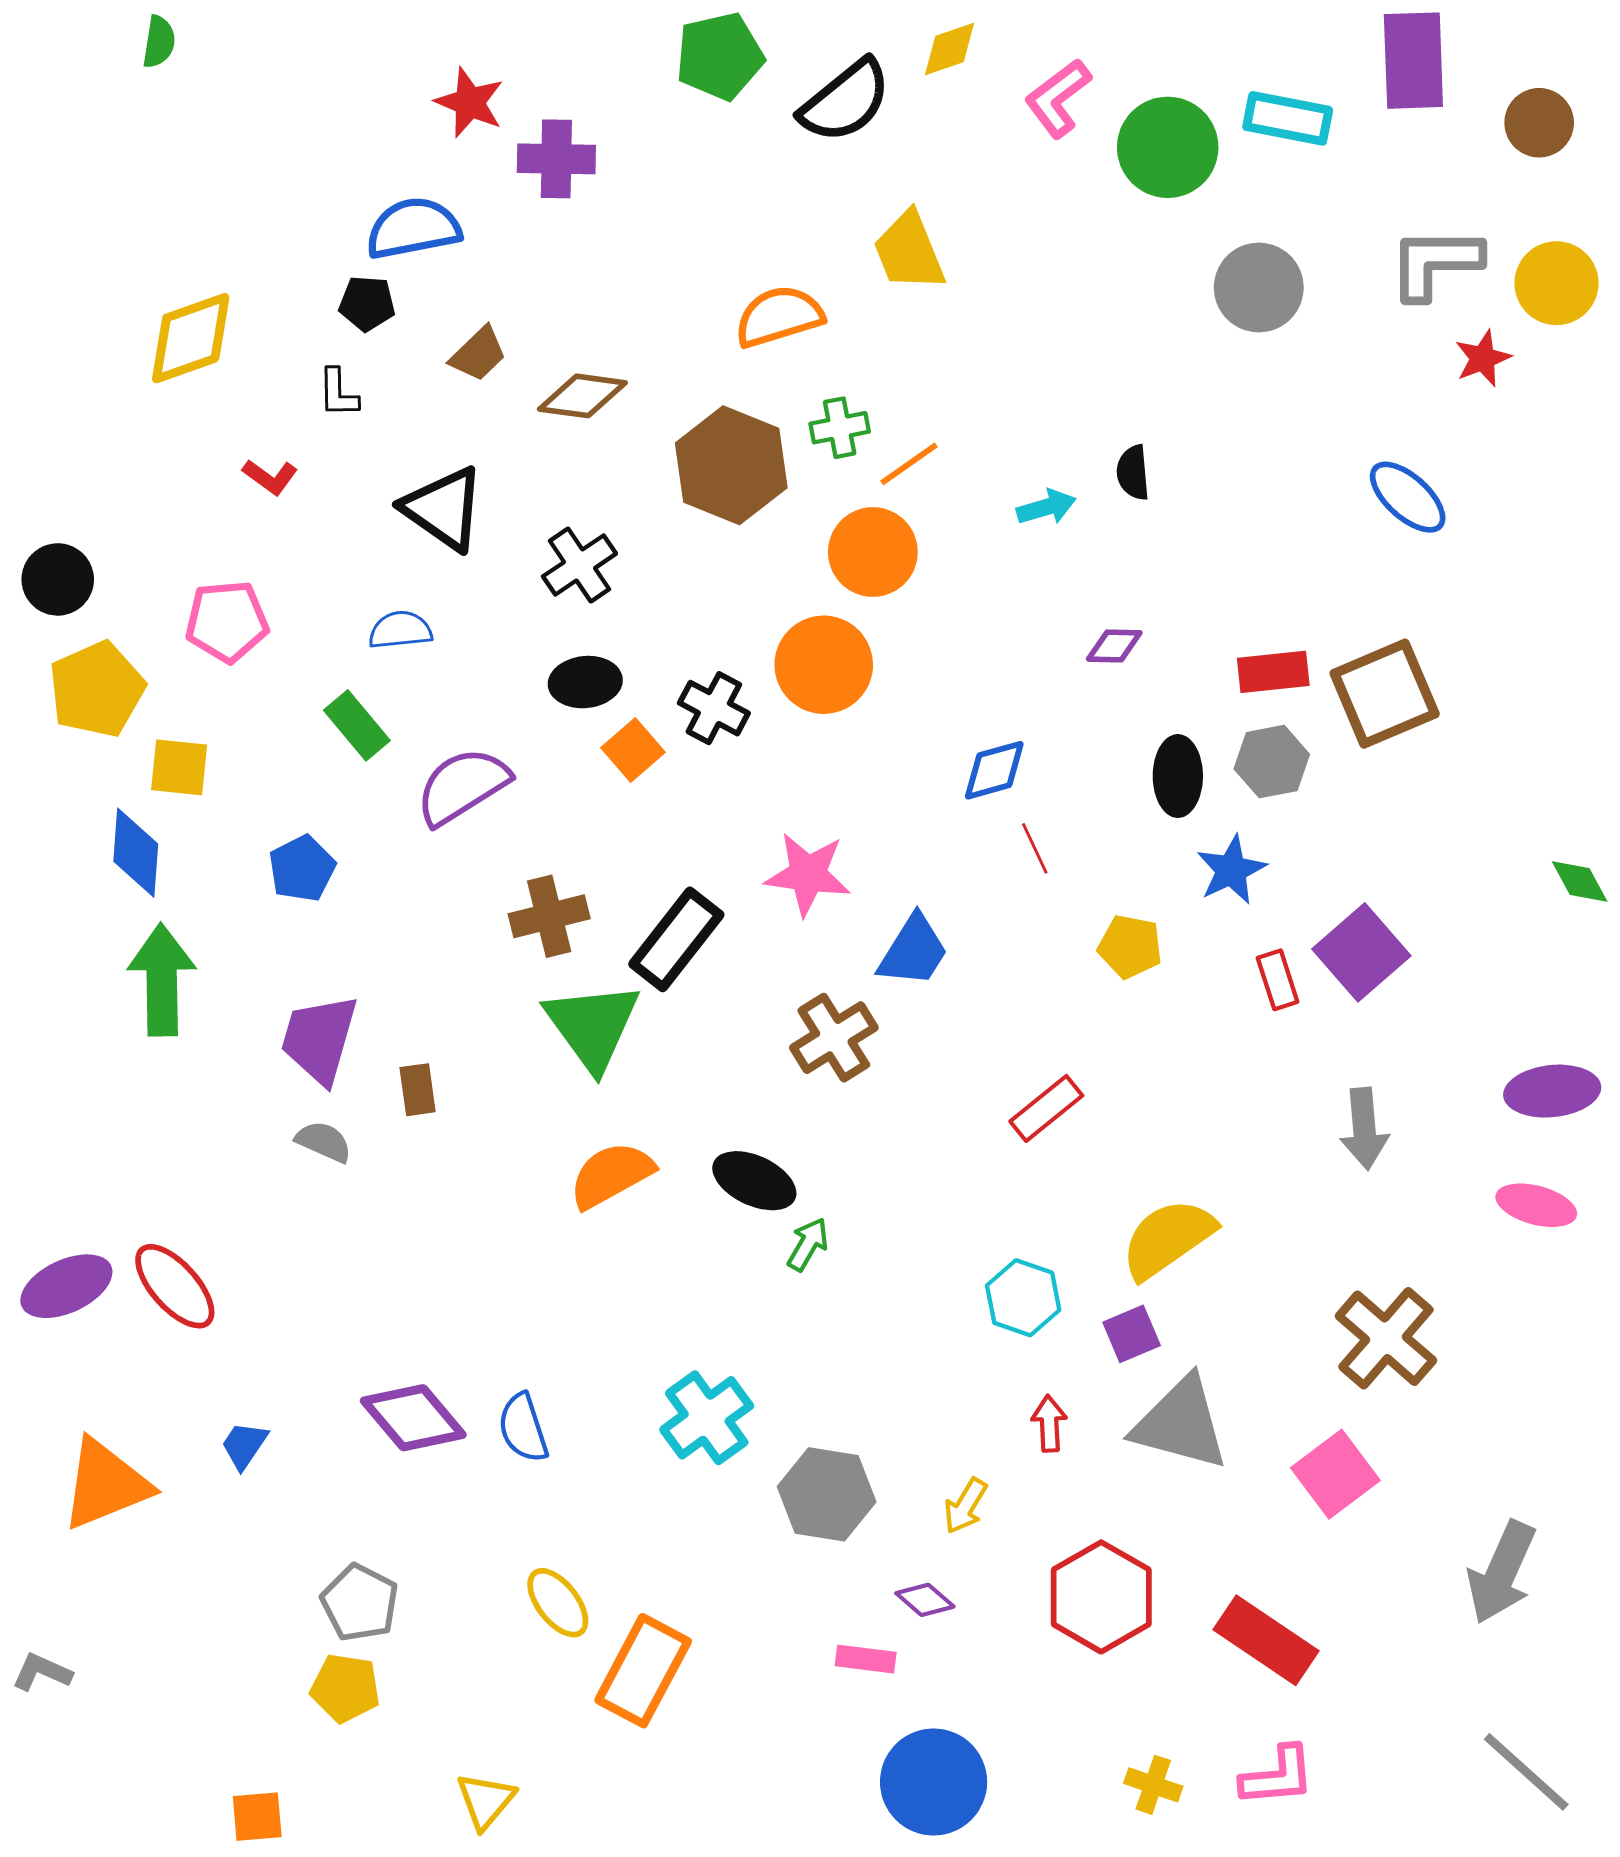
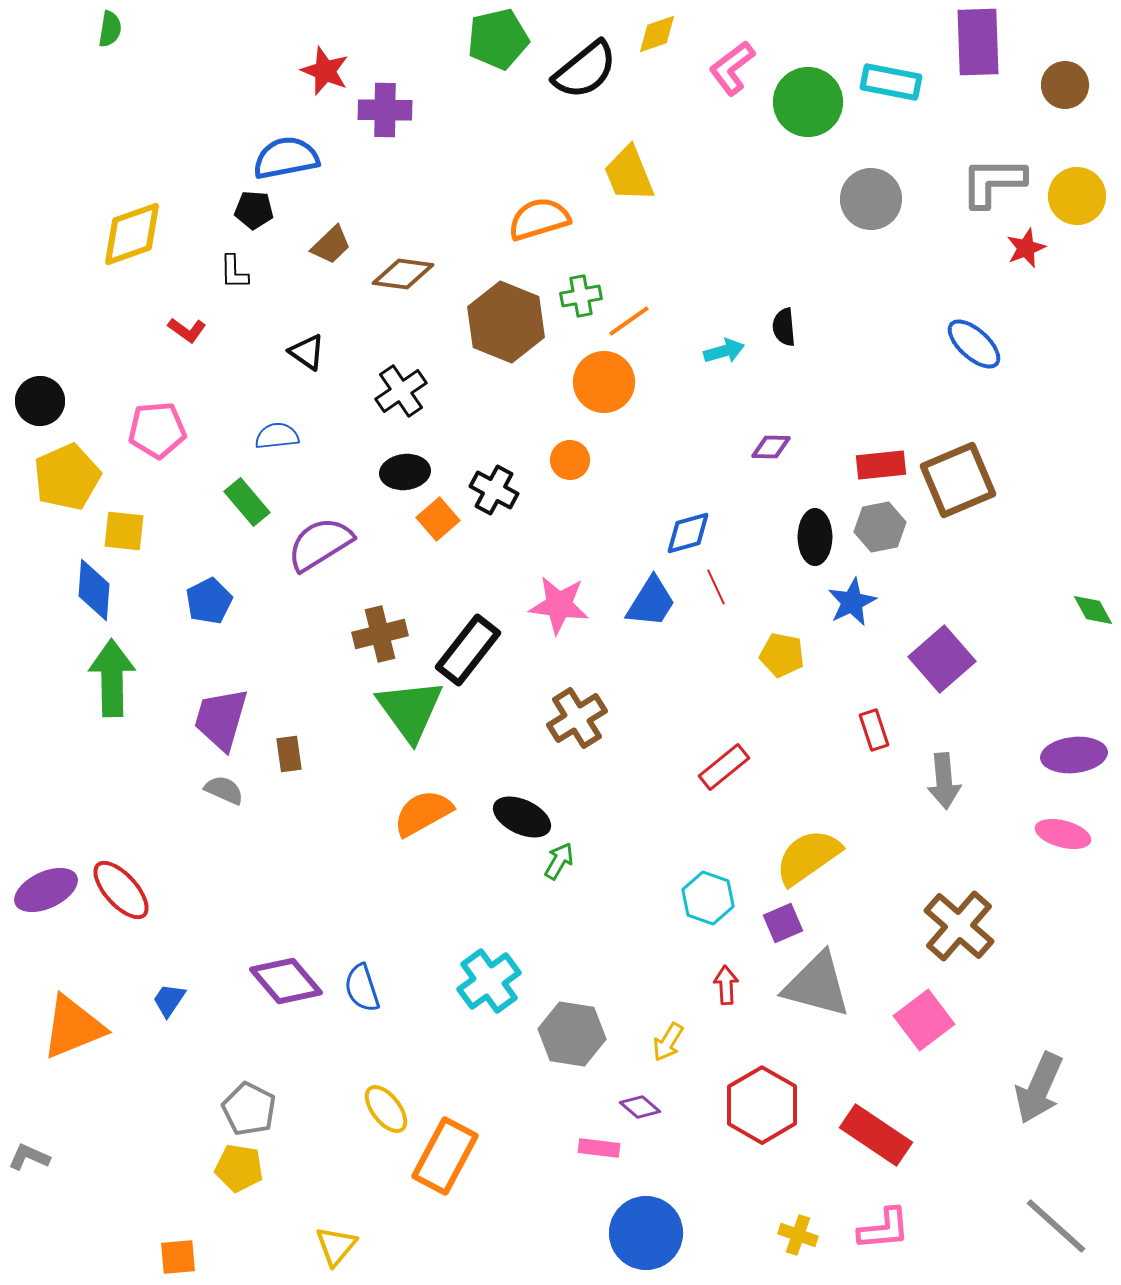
black triangle: (444, 509) -> (307, 352), size x0.6
orange circle: (824, 665) -> (570, 460), size x0.6
blue trapezoid: (913, 951) -> (651, 602), moved
red rectangle: (1278, 980) -> (874, 730), moved

